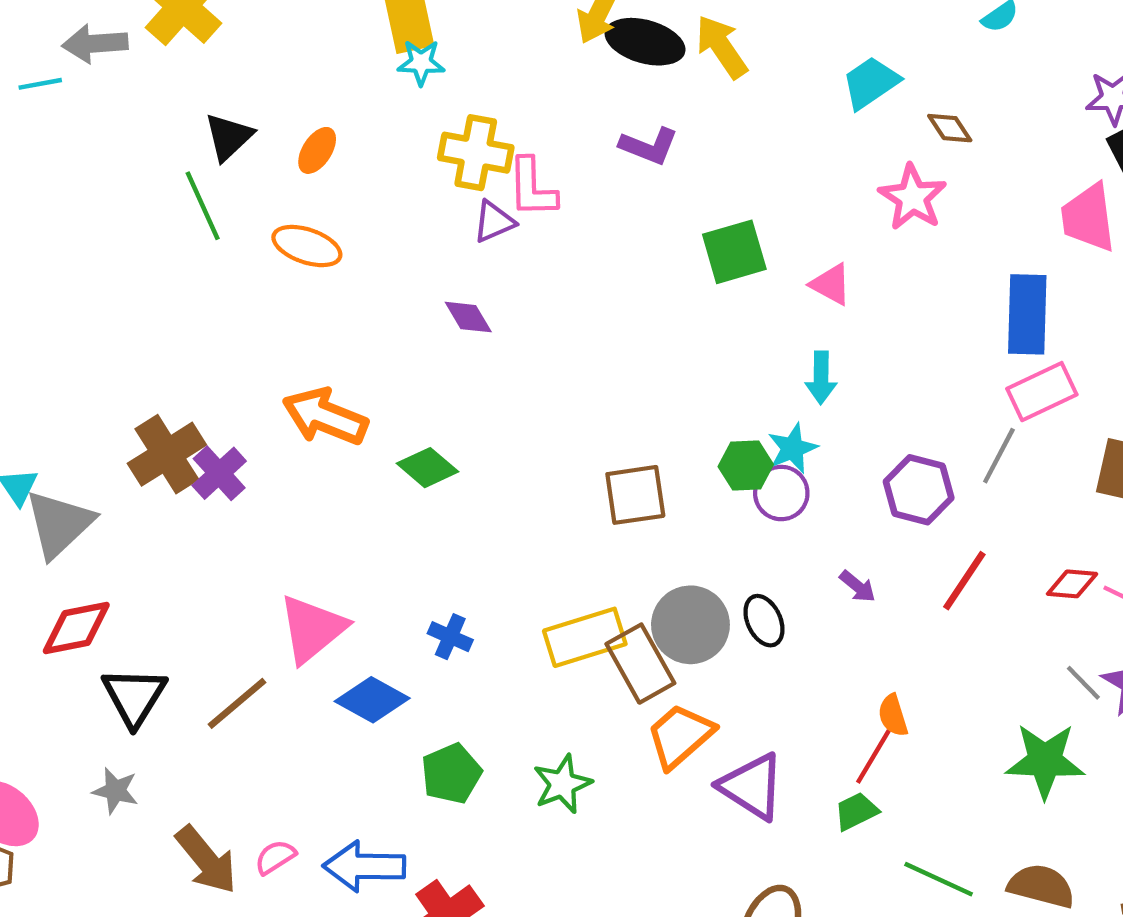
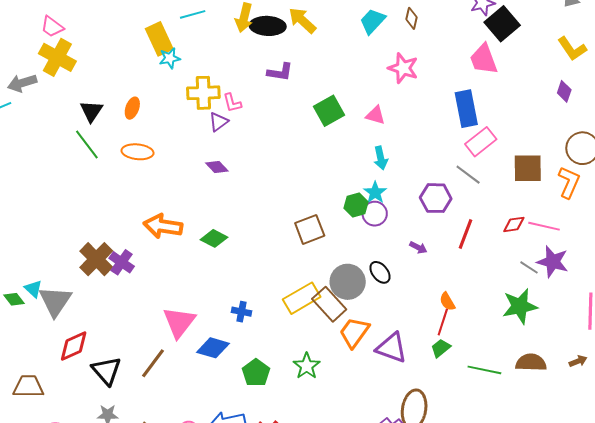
brown diamond: (950, 128) -> (411, 18), moved, turned 60
pink L-shape: (532, 188) -> (232, 103), size x0.7
gray line: (999, 456) -> (468, 175), turned -68

